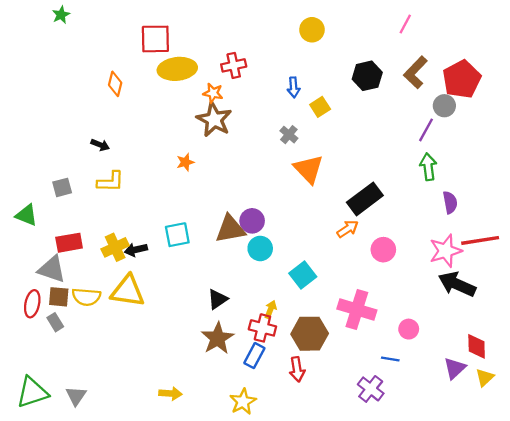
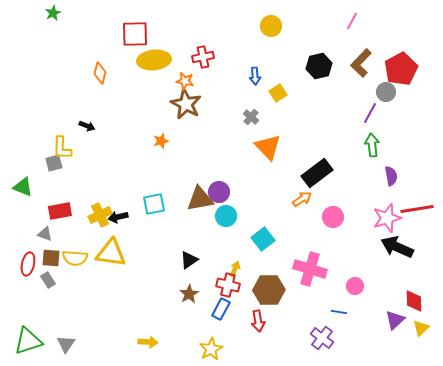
yellow L-shape: (111, 182) -> (62, 148), moved, turned 90
gray triangle: (52, 269) -> (45, 234), size x0.6
brown star: (218, 338) -> (189, 294), size x0.7

